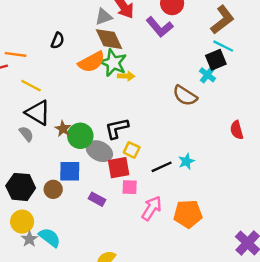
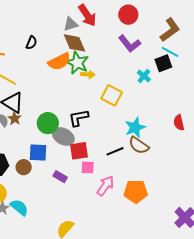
purple L-shape: (160, 27) -> (130, 44), moved
cyan cross: (207, 75) -> (144, 76), moved
brown semicircle: (185, 96) -> (139, 145), moved
brown star: (63, 129) -> (15, 118), moved
yellow square: (132, 150) -> (112, 95), moved, size x1.5
cyan star: (186, 161) -> (135, 127), moved, size x1.5

